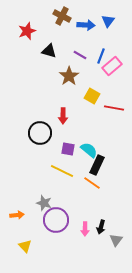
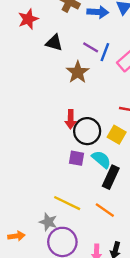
blue line: (101, 56) -> (105, 52), moved
yellow square: (92, 96) -> (117, 135), moved
black circle: (40, 133) -> (87, 131), moved
yellow line: (62, 171) -> (67, 203), moved
orange line: (92, 183) -> (105, 210), moved

